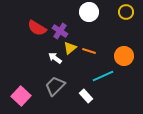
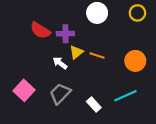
purple cross: (60, 31) -> (65, 34), turned -35
cyan line: (103, 76) -> (125, 96), moved
pink square: (21, 96) -> (24, 90), moved

